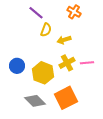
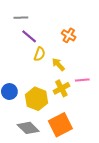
yellow arrow: (64, 40) -> (58, 64), turned 64
pink line: (87, 63) -> (82, 80), moved

